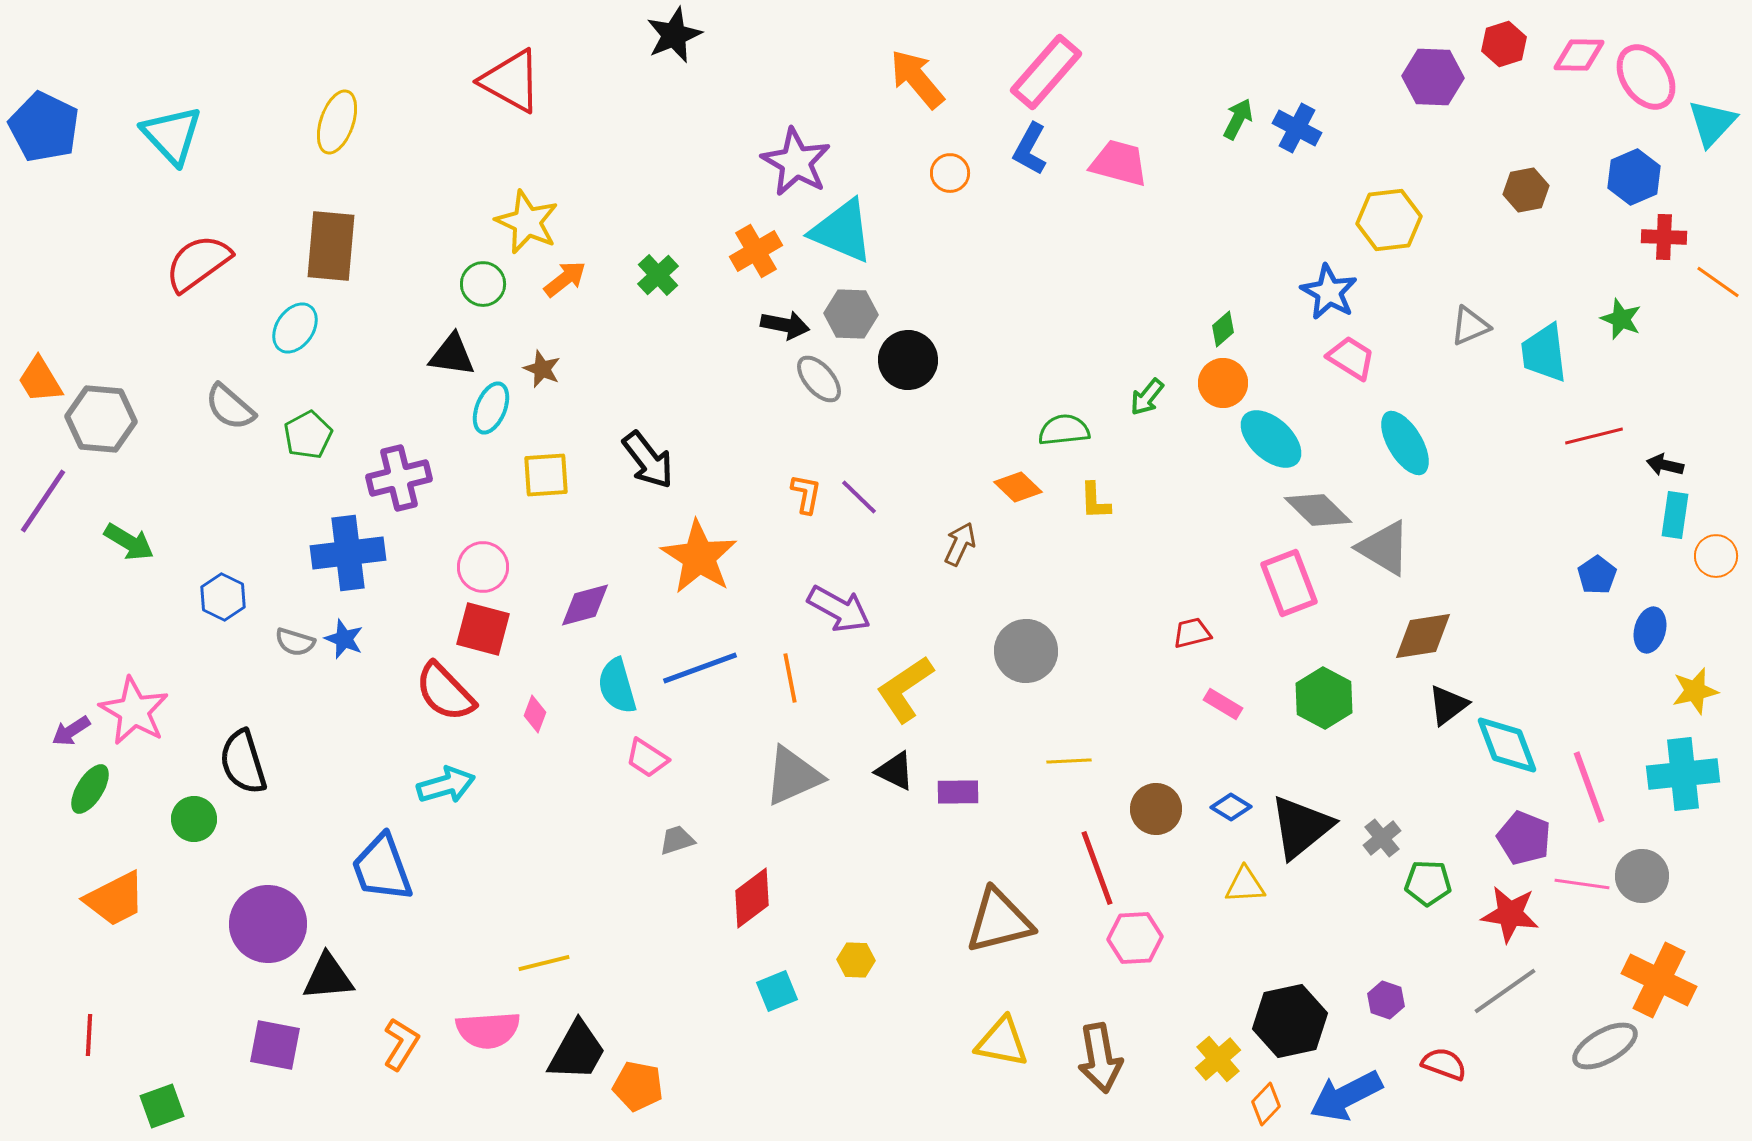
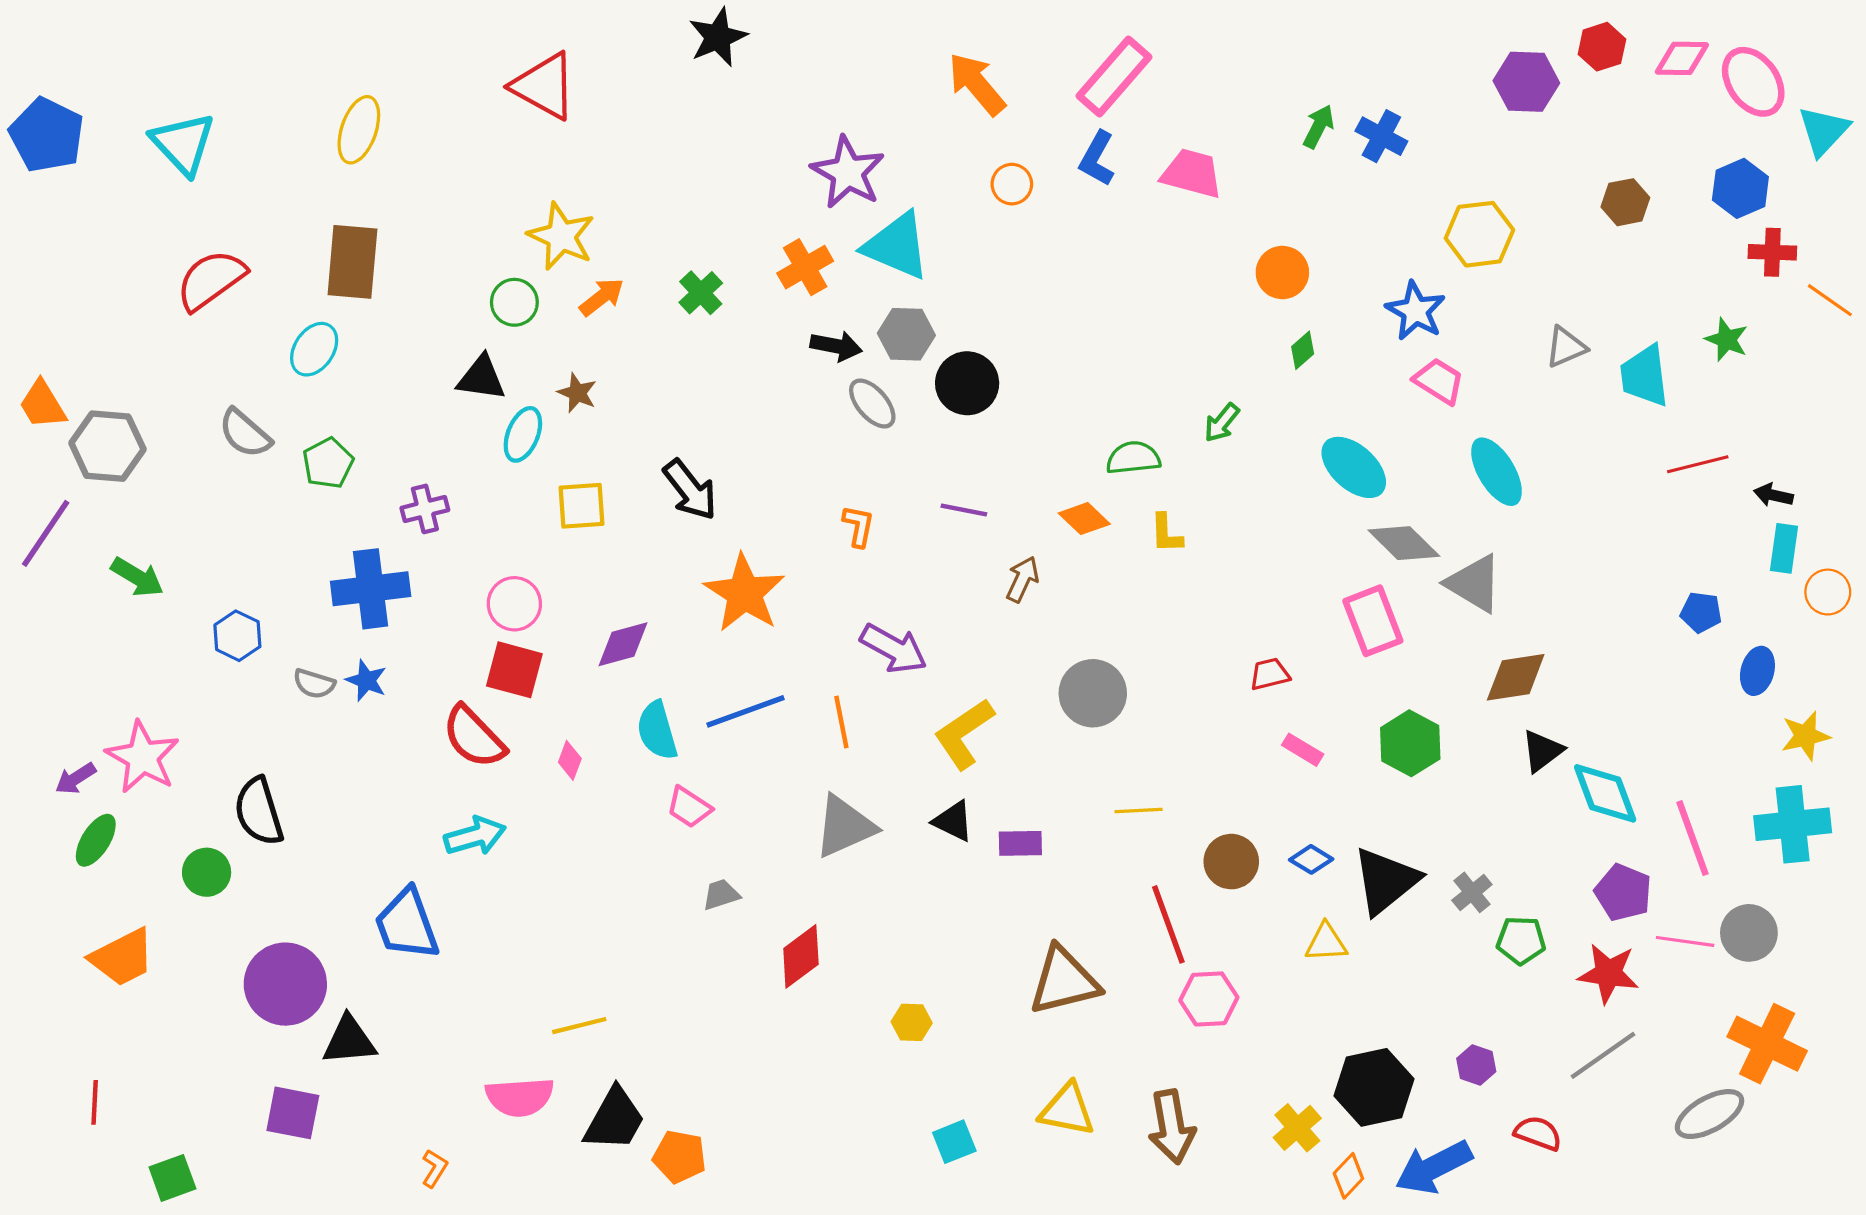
orange circle: (1223, 383) -> (1282, 272), moved
purple cross: (399, 478) -> (425, 509), size x0.7
purple line: (859, 497) -> (964, 510), moved, turned -33
blue pentagon: (1597, 575) -> (1701, 612), turned -30
cyan square: (777, 991) -> (954, 1142), moved
orange L-shape: (401, 1044) -> (434, 1168), moved, size x0.7

